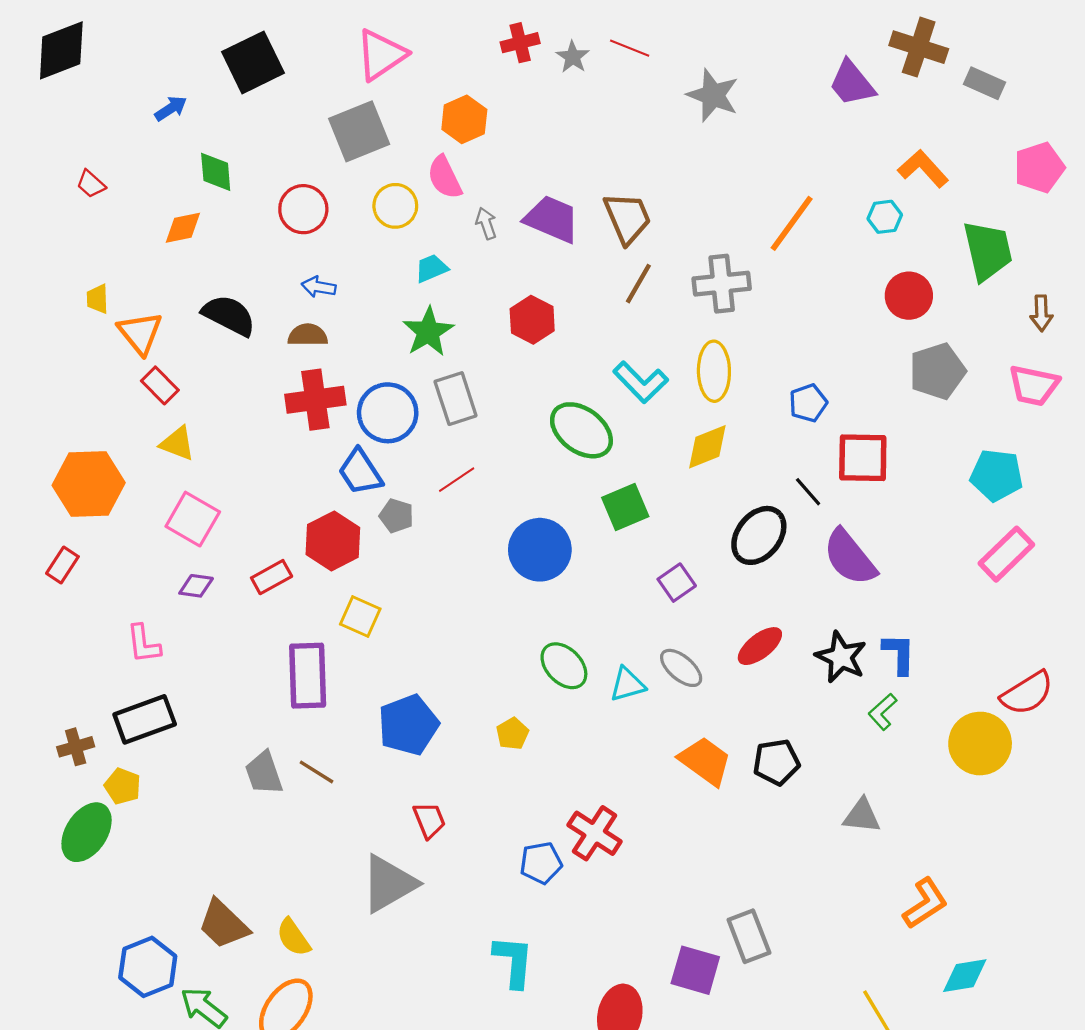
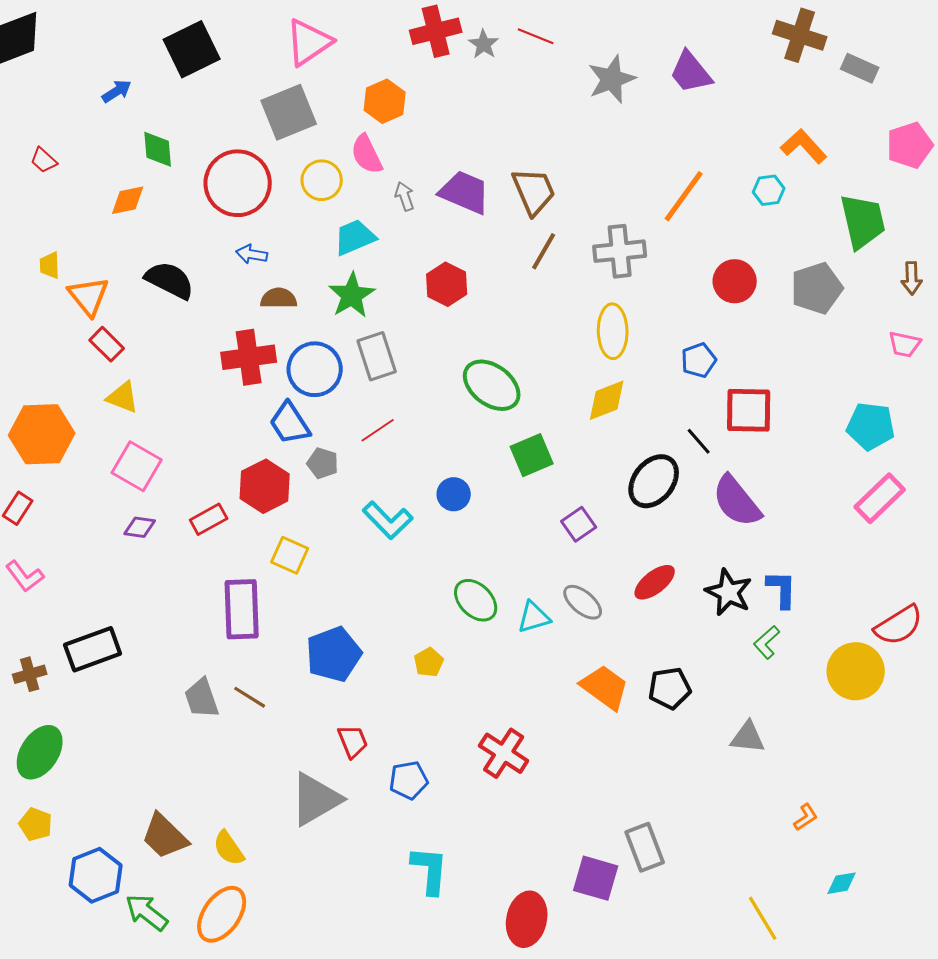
red cross: (520, 43) -> (436, 31), size x1.4
purple trapezoid: (852, 83) -> (691, 72), moved
gray star: (713, 95) -> (612, 79), turned 30
red circle: (303, 209) -> (238, 183), size x1.5
cyan trapezoid: (431, 268) -> (355, 237), size x1.4
red circle: (909, 296) -> (735, 281), moved
brown semicircle: (308, 335) -> (279, 298), moved
gray pentagon: (937, 371) -> (817, 288), moved
cyan L-shape: (641, 382) -> (388, 520), moved
pink trapezoid: (1034, 385) -> (905, 344), size x0.7
blue circle: (540, 550) -> (454, 494), size x0.6
pink L-shape: (143, 644) -> (25, 576), moved, turned -30
yellow pentagon: (123, 786) -> (36, 824), moved
blue pentagon: (541, 863) -> (409, 780), moved
orange L-shape: (925, 903) -> (806, 817), size x0.6
cyan diamond: (965, 976) -> (842, 883), size x0.7

